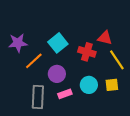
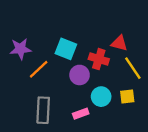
cyan square: (58, 43) -> (66, 49), turned -30
purple circle: (57, 74) -> (80, 75), moved
pink rectangle: (65, 94) -> (81, 114), moved

